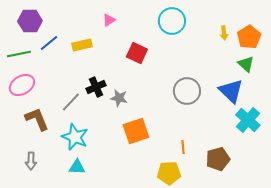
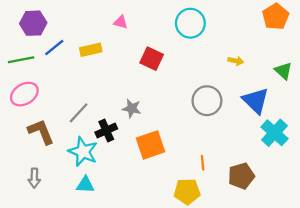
pink triangle: (109, 20) -> (121, 22), turned 48
yellow arrow: (224, 33) -> (236, 61), moved, turned -72
orange pentagon: (249, 37) -> (276, 17), moved
green triangle: (246, 64) -> (283, 71), moved
black cross: (96, 87) -> (106, 131), moved

